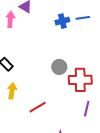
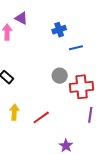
blue line: (83, 18) -> (76, 48), moved
yellow arrow: (12, 91) -> (14, 112), moved

